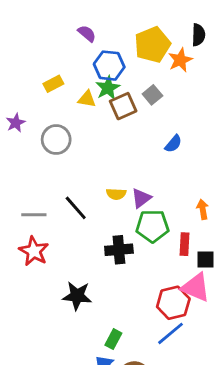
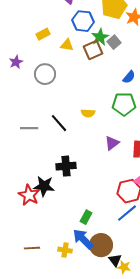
green star: (108, 88) -> (100, 37), moved
purple triangle: (141, 198) -> (112, 143), moved
green pentagon: (152, 226) -> (124, 104), moved
black cross: (119, 250) -> (66, 166), moved
red star: (34, 251) -> (29, 195), moved
black star: (77, 296) -> (44, 186), moved

